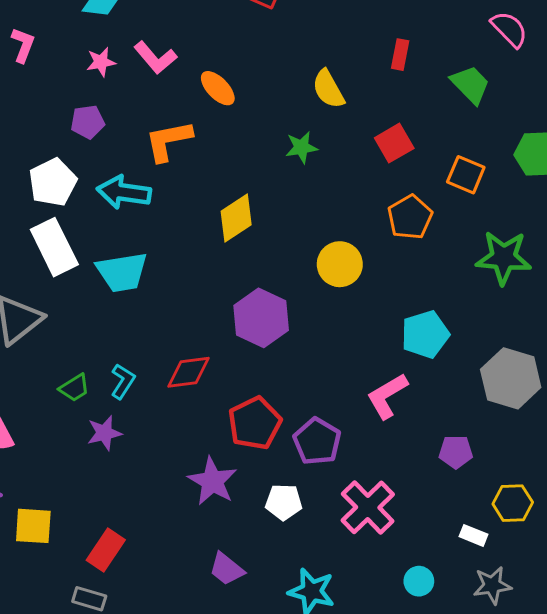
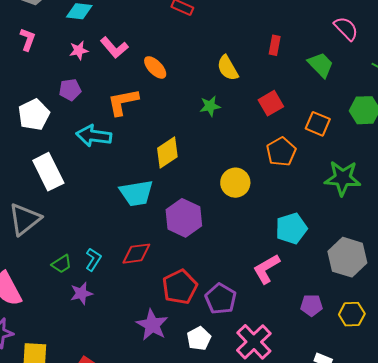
white pentagon: (53, 182) -> (34, 115), moved
cyan trapezoid: (122, 272) -> (136, 193), moved
white pentagon: (284, 502) -> (199, 338), turned -30
yellow hexagon: (513, 503) -> (352, 314), moved

